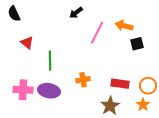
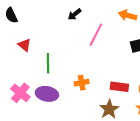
orange arrow: (124, 26) -> (128, 15), moved
pink cross: (23, 90) -> (20, 93), turned 36

